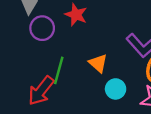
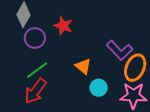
green line: (59, 70) -> (37, 70), moved, turned 40

